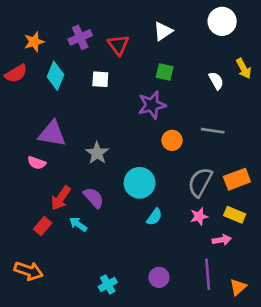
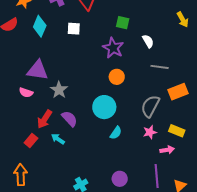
white semicircle: (216, 81) -> (148, 41), moved
purple star: (152, 105) -> (113, 48), turned -30
orange circle: (172, 140) -> (117, 77), moved
gray star: (97, 153) -> (59, 90), moved
orange rectangle: (237, 179) -> (178, 92), moved
orange arrow: (29, 271) -> (21, 175), turned -110

